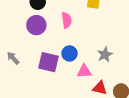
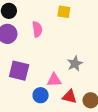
blue circle: (69, 53) -> (41, 95), moved

